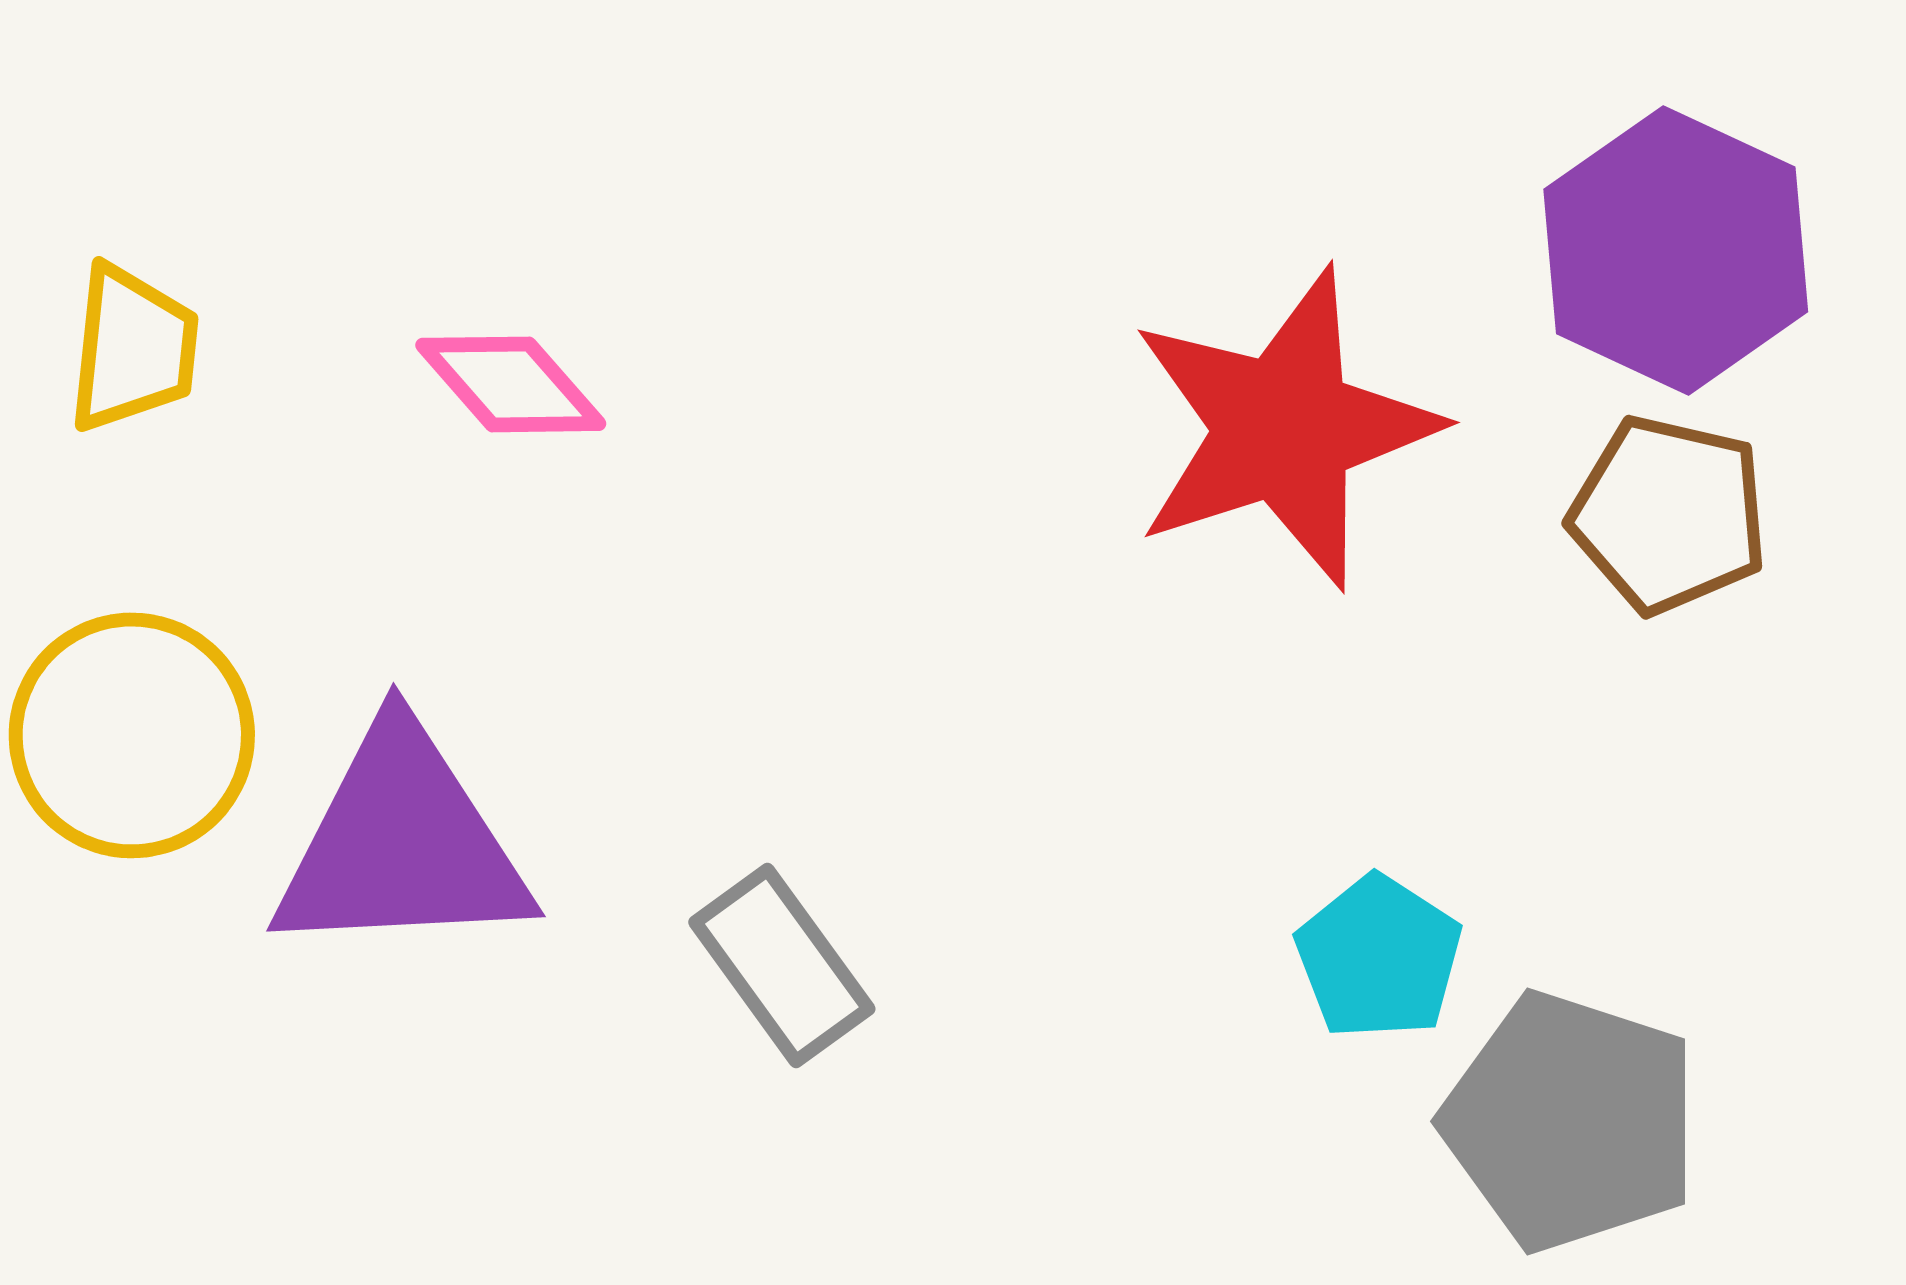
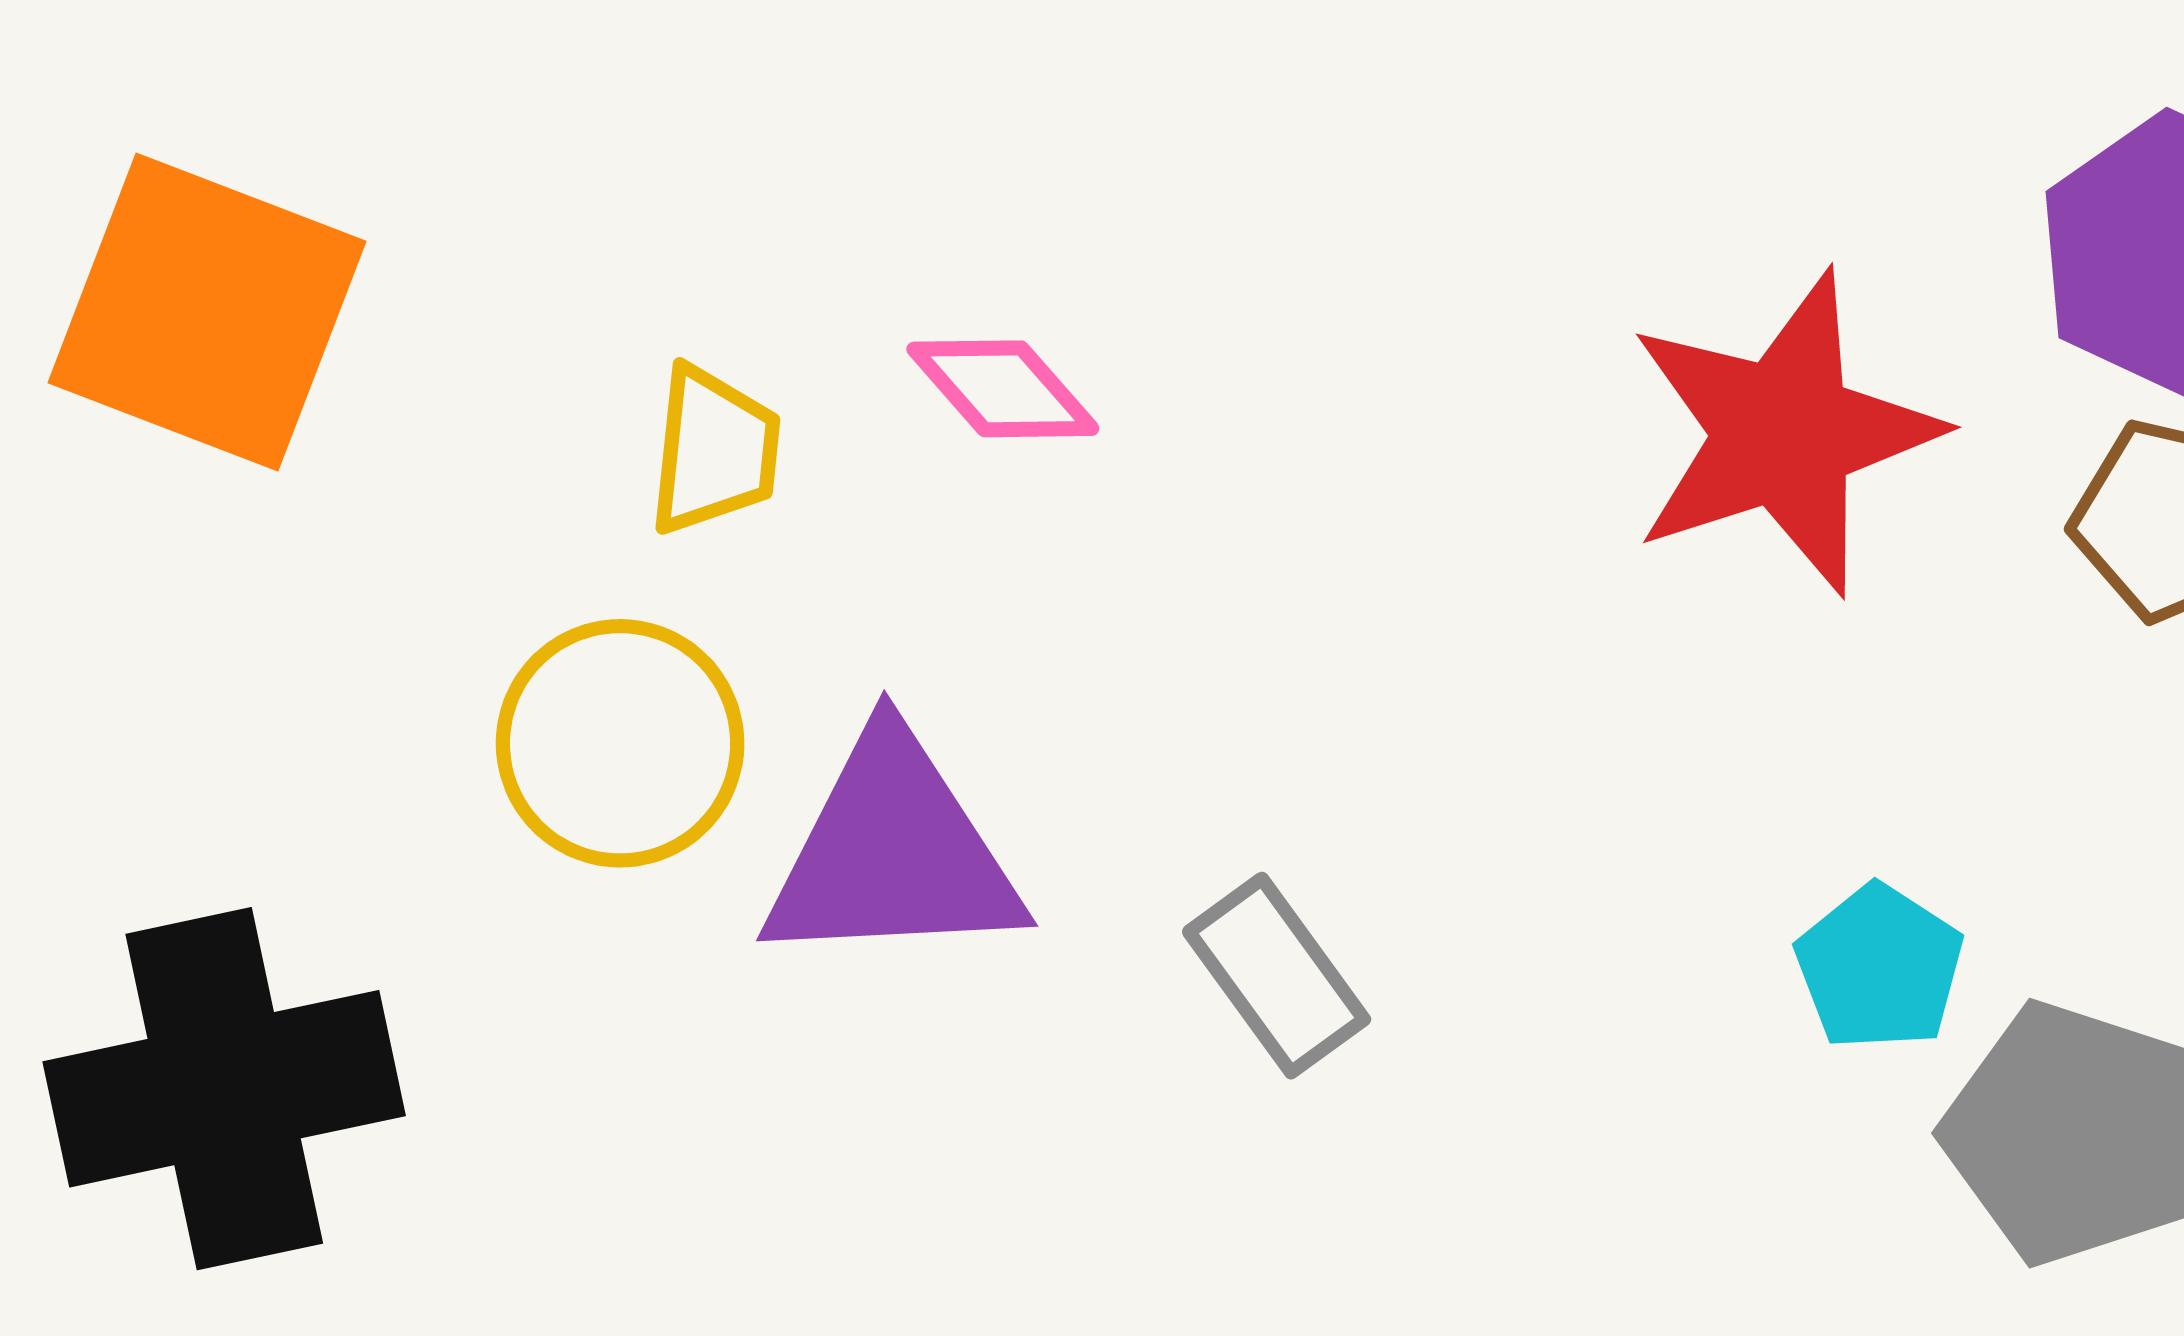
yellow trapezoid: (133, 348) -> (714, 450), moved

